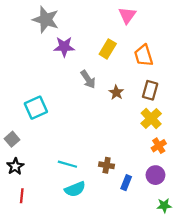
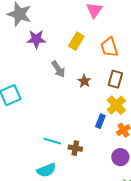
cyan line: (67, 164) -> (52, 141), moved
blue rectangle: (126, 183) -> (100, 121), moved

